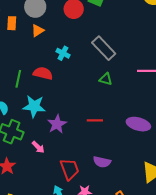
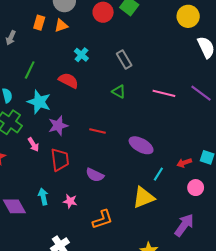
orange rectangle: (12, 23) -> (39, 23), moved
gray rectangle: (104, 48) -> (124, 59), size x0.7
red semicircle: (43, 73) -> (68, 80), moved
red trapezoid: (70, 169) -> (60, 160), moved

